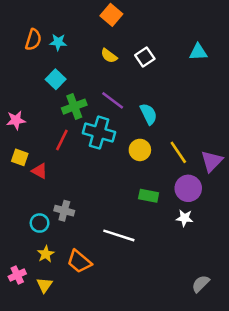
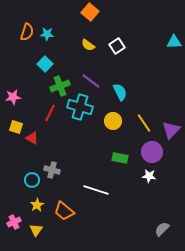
cyan triangle: (198, 52) -> (174, 42), moved

